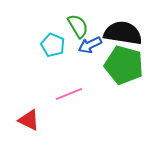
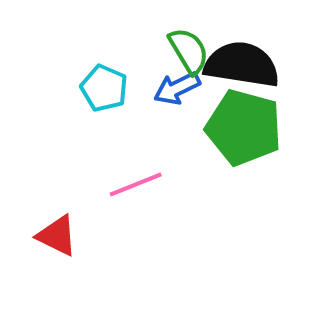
green semicircle: (78, 26) -> (189, 51), moved

